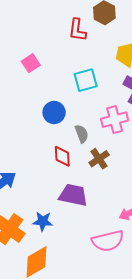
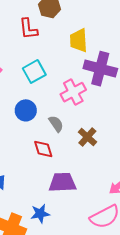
cyan square: (86, 80) -> (34, 72), moved
pink cross: (115, 120) -> (73, 92), moved
brown cross: (99, 159) -> (87, 137), moved

